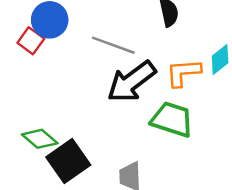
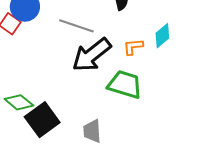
orange L-shape: (183, 73) -> (133, 47), size x0.7

